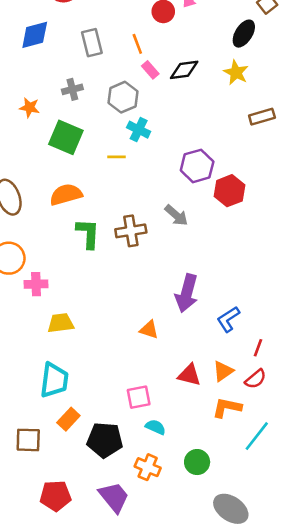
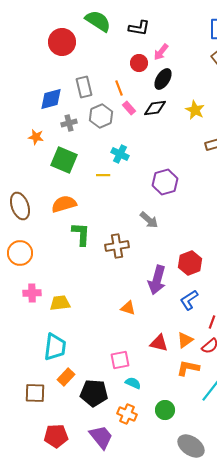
black ellipse: (244, 34) -> (163, 79), moved
blue diamond: (35, 35) -> (51, 99), moved
gray hexagon: (123, 97) -> (101, 116), moved
red hexagon: (230, 191) -> (190, 263), moved
brown cross: (131, 231) -> (117, 246), moved
pink cross: (36, 284) -> (32, 293), moved

